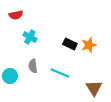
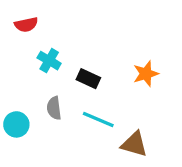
black rectangle: (70, 44) -> (88, 79), moved
brown triangle: (94, 88) -> (134, 144), moved, turned -42

